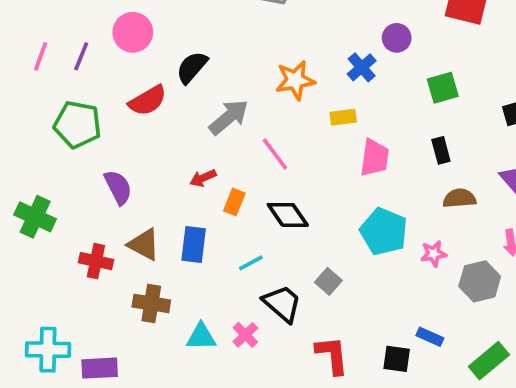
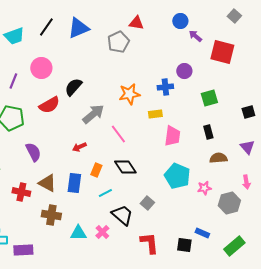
blue cross: (362, 67) -> (165, 87), turned 35
orange rectangle: (234, 202) -> (96, 170), moved

